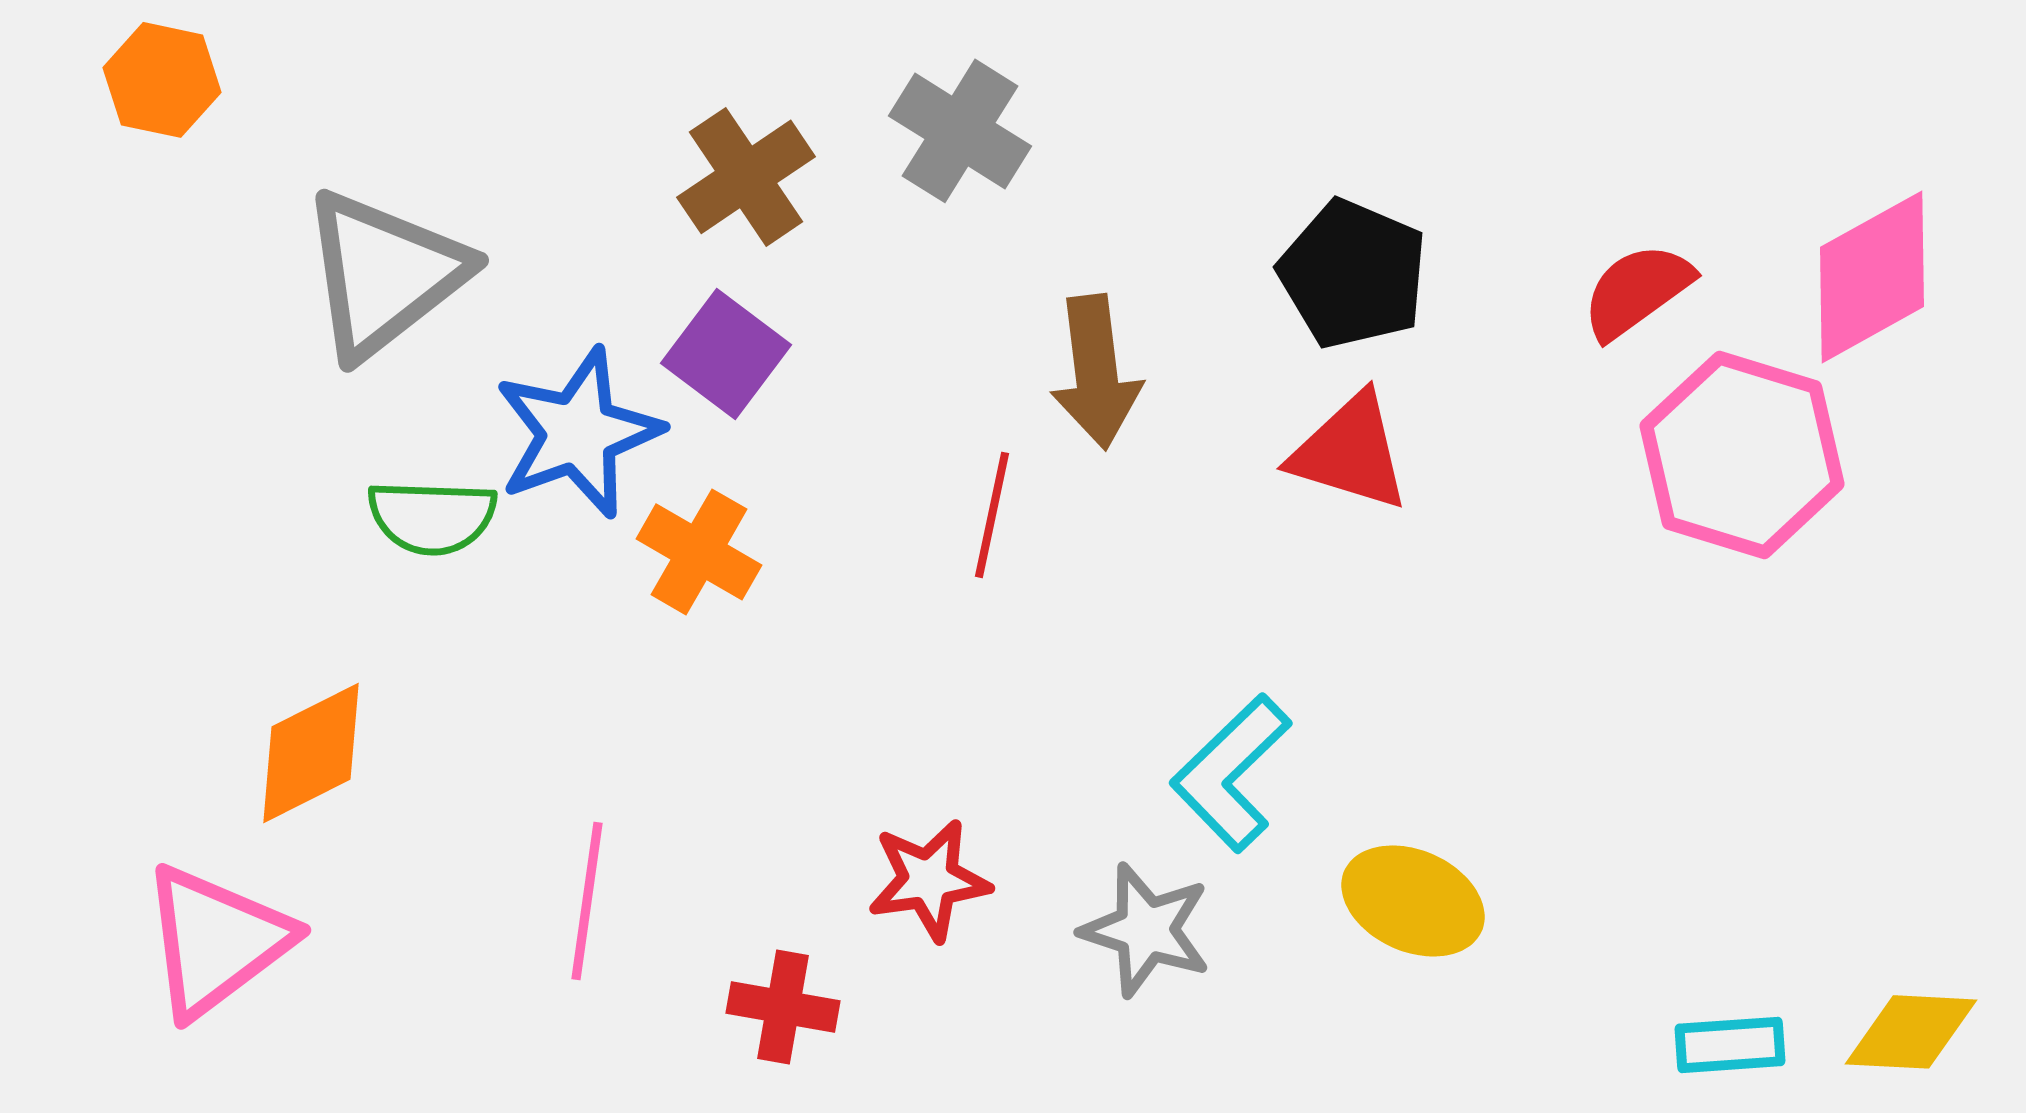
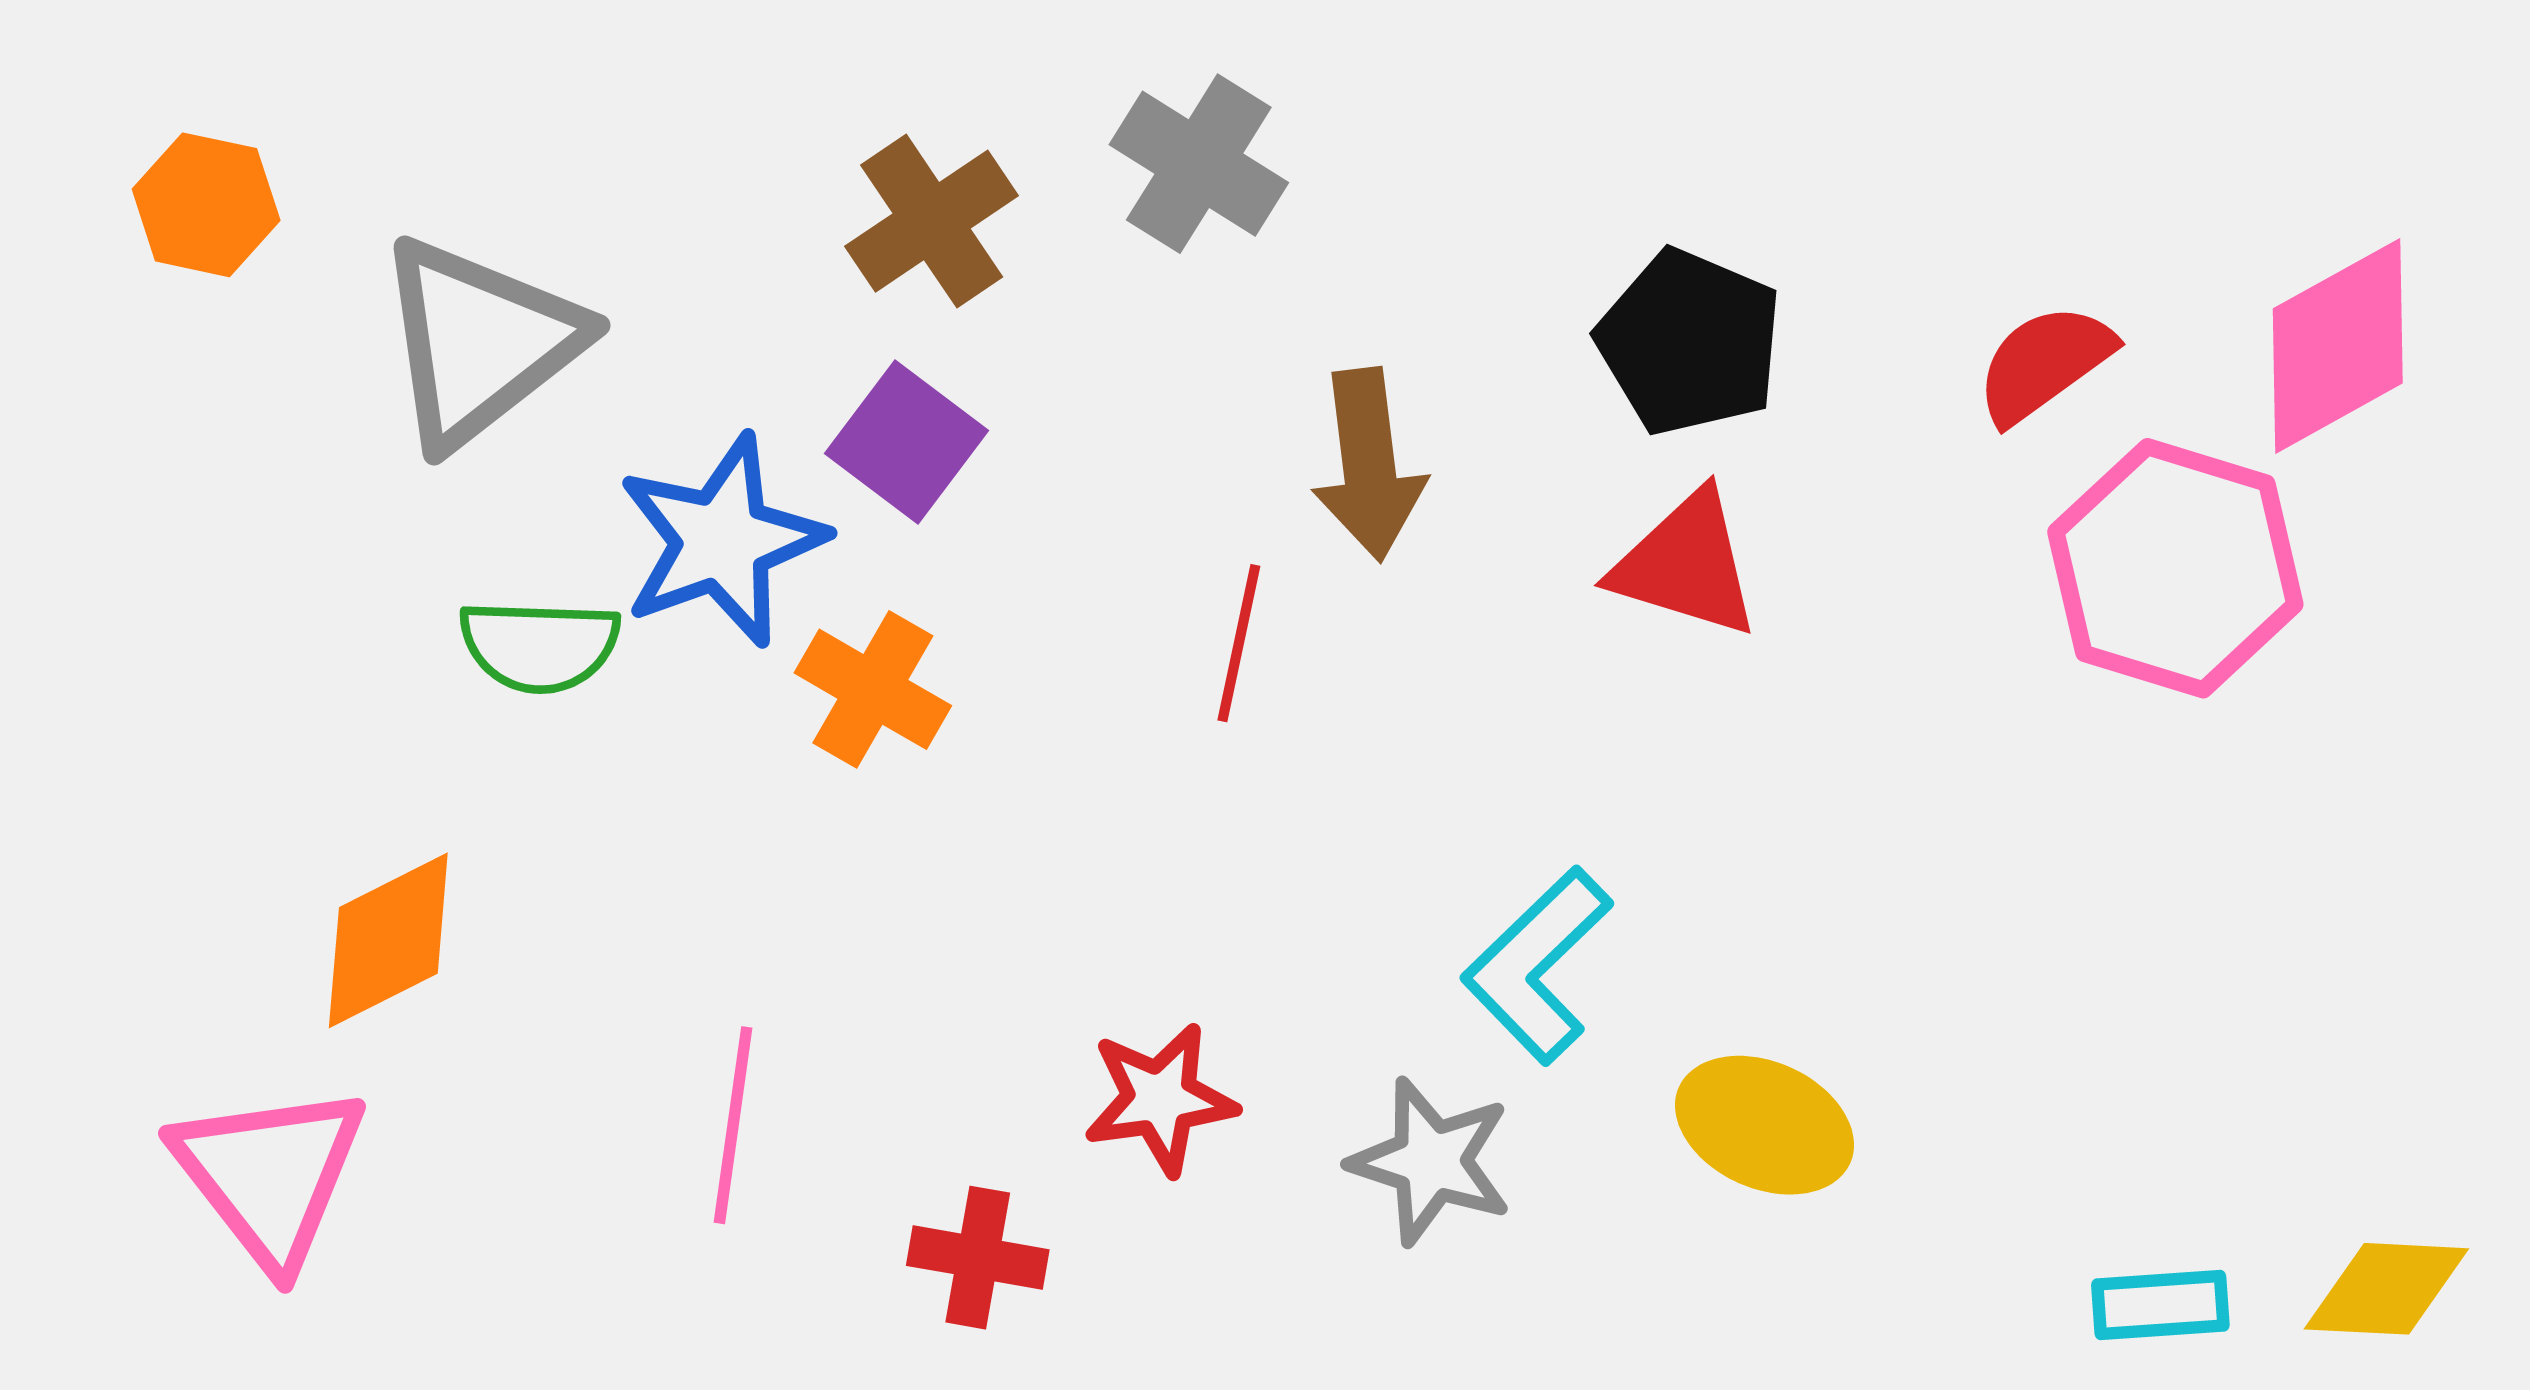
orange hexagon: (162, 80) -> (206, 205), moved
pink triangle: (216, 941) -> (270, 1175), turned -31

